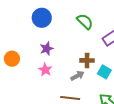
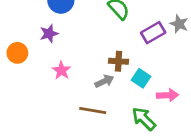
purple star: (47, 49) -> (49, 34), moved

